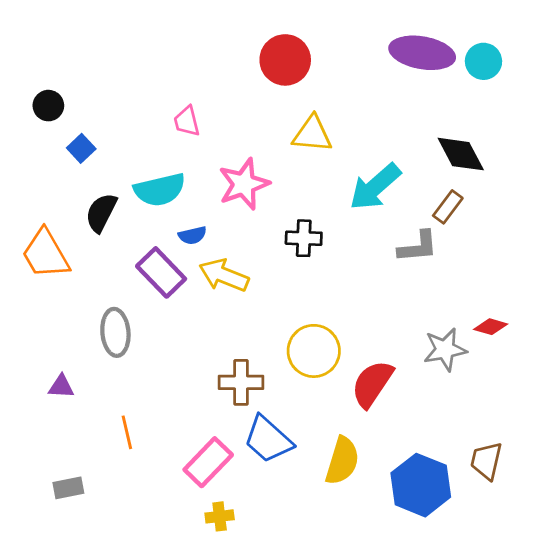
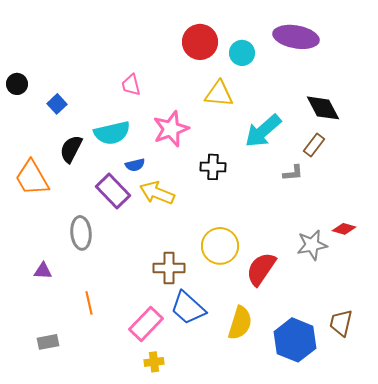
cyan circle: (483, 61) -> (242, 53), moved
black circle: (48, 106) -> (17, 84), moved
gray L-shape: (418, 247) -> (293, 173), size x0.7

